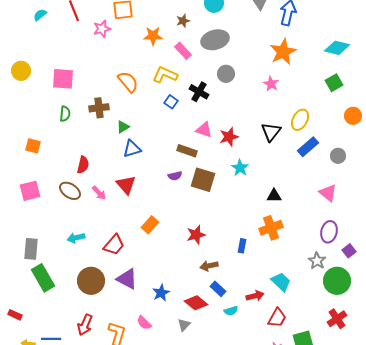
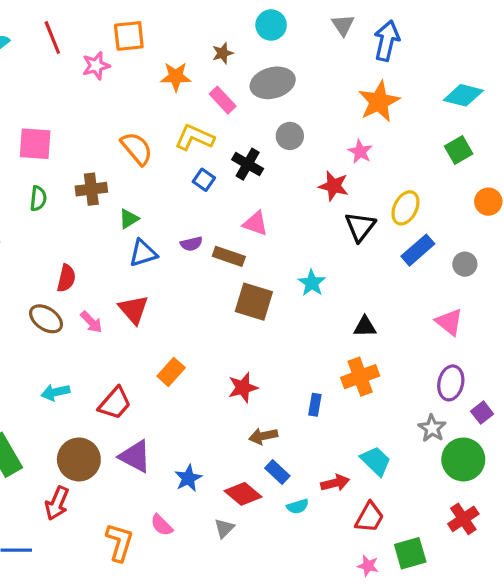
red star: (229, 137) -> (334, 186), moved, turned 30
purple semicircle: (175, 176) -> (191, 244), moved
red arrow: (85, 325) -> (57, 503), moved

